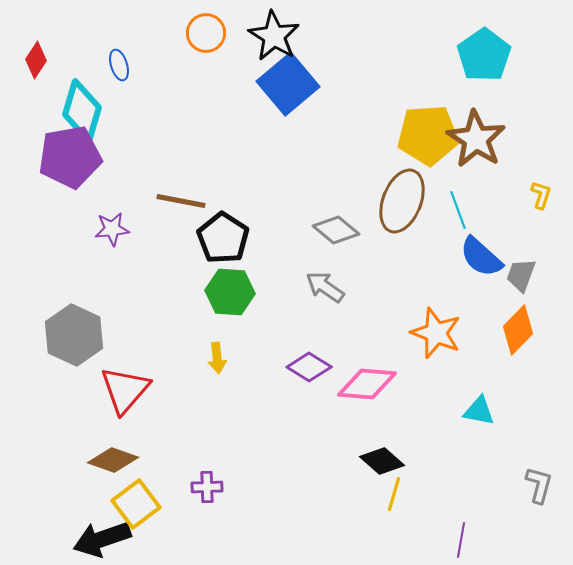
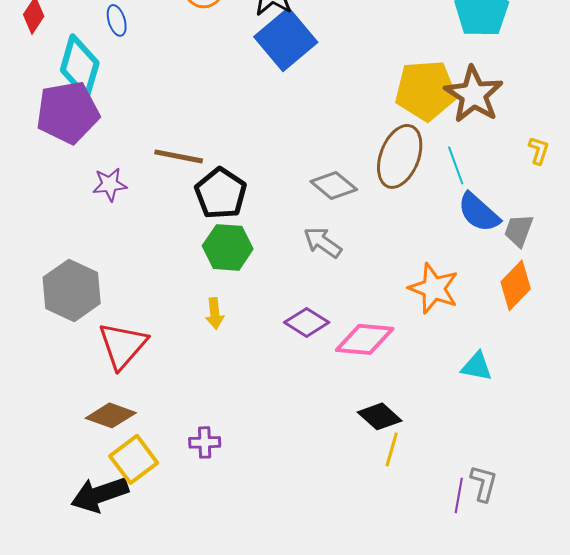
gray L-shape: (539, 485) -> (484, 483), moved

